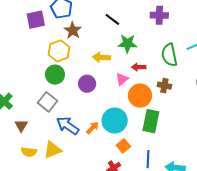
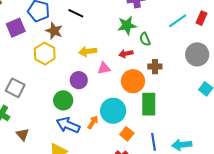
black line: (112, 19) -> (76, 13), moved
green star: (127, 44) -> (127, 26), moved
green semicircle: (169, 55) -> (145, 39), moved, size x0.6
green circle: (55, 75) -> (63, 100), moved
pink triangle: (122, 79) -> (104, 68), moved, turned 40
gray square: (47, 102) -> (15, 88), moved

